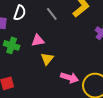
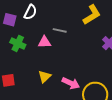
gray line: (52, 14) -> (60, 30), moved, turned -48
yellow triangle: (47, 59) -> (45, 77), moved

